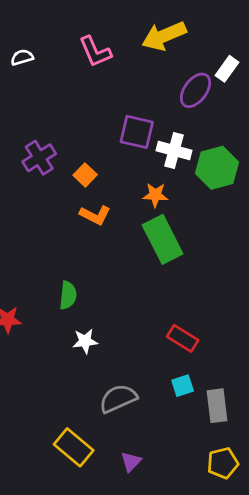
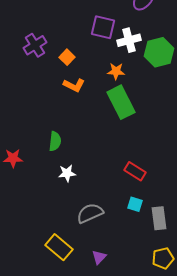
white cross: (174, 151) -> (129, 40), turned -30
cyan square: (183, 386) -> (135, 204), turned 35

